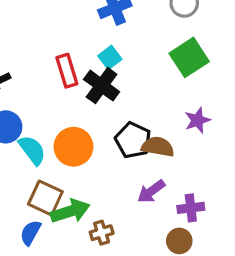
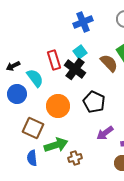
brown semicircle: (158, 147) -> (109, 63), moved, turned 36
cyan semicircle: (32, 150) -> (35, 78), moved
brown square: (45, 198) -> (33, 128), moved
blue semicircle: (31, 233) -> (32, 158), turned -35

